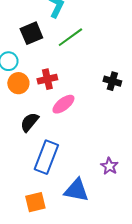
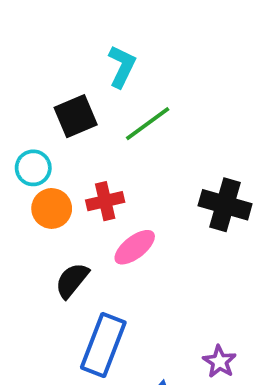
black cross: (112, 81) -> (225, 205), size x1.5

